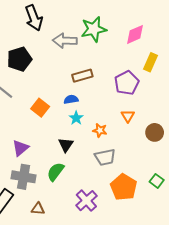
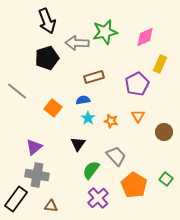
black pentagon: (19, 59) -> (47, 58), moved
orange star: (100, 130) -> (111, 121), moved
gray trapezoid: (105, 157) -> (116, 156), turned -120
green semicircle: (56, 172) -> (91, 170), moved

